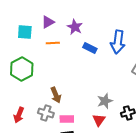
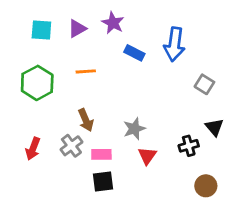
purple triangle: (48, 22) -> (77, 29), moved
orange line: (53, 43) -> (86, 71), moved
gray star: (105, 101) -> (134, 129), moved
gray cross: (46, 113) -> (71, 146), turned 35

